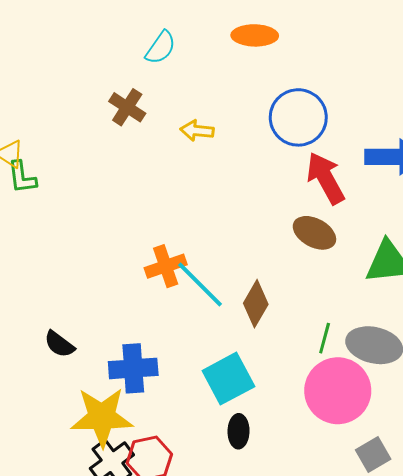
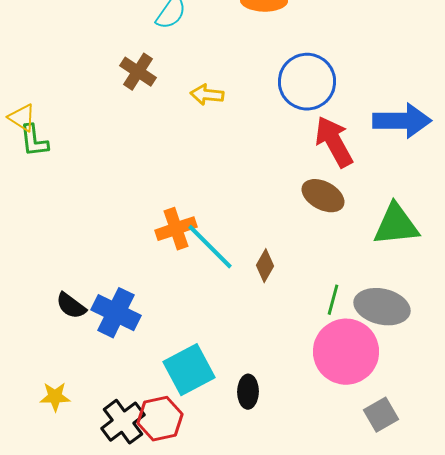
brown diamond: (256, 304) -> (265, 266), size x0.7
blue cross: (133, 368) -> (116, 313), moved, turned 30
cyan square: (228, 379) -> (189, 370), moved
yellow star: (102, 417) -> (55, 397), moved, size x0.5

